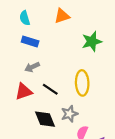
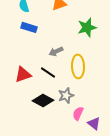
gray arrow: (32, 67) -> (56, 51), moved
black diamond: (45, 119) -> (43, 100), turned -40

